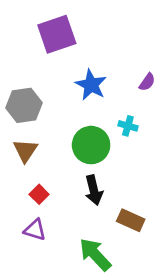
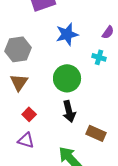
blue star: (91, 85) -> (67, 34), turned 30
cyan cross: (128, 126) -> (99, 57), moved

